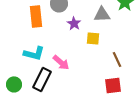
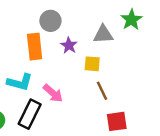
orange rectangle: (36, 16) -> (35, 47), moved
brown line: (117, 59) -> (102, 91), moved

